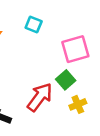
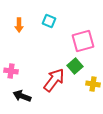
yellow cross: (78, 104) -> (93, 84), moved, turned 32

